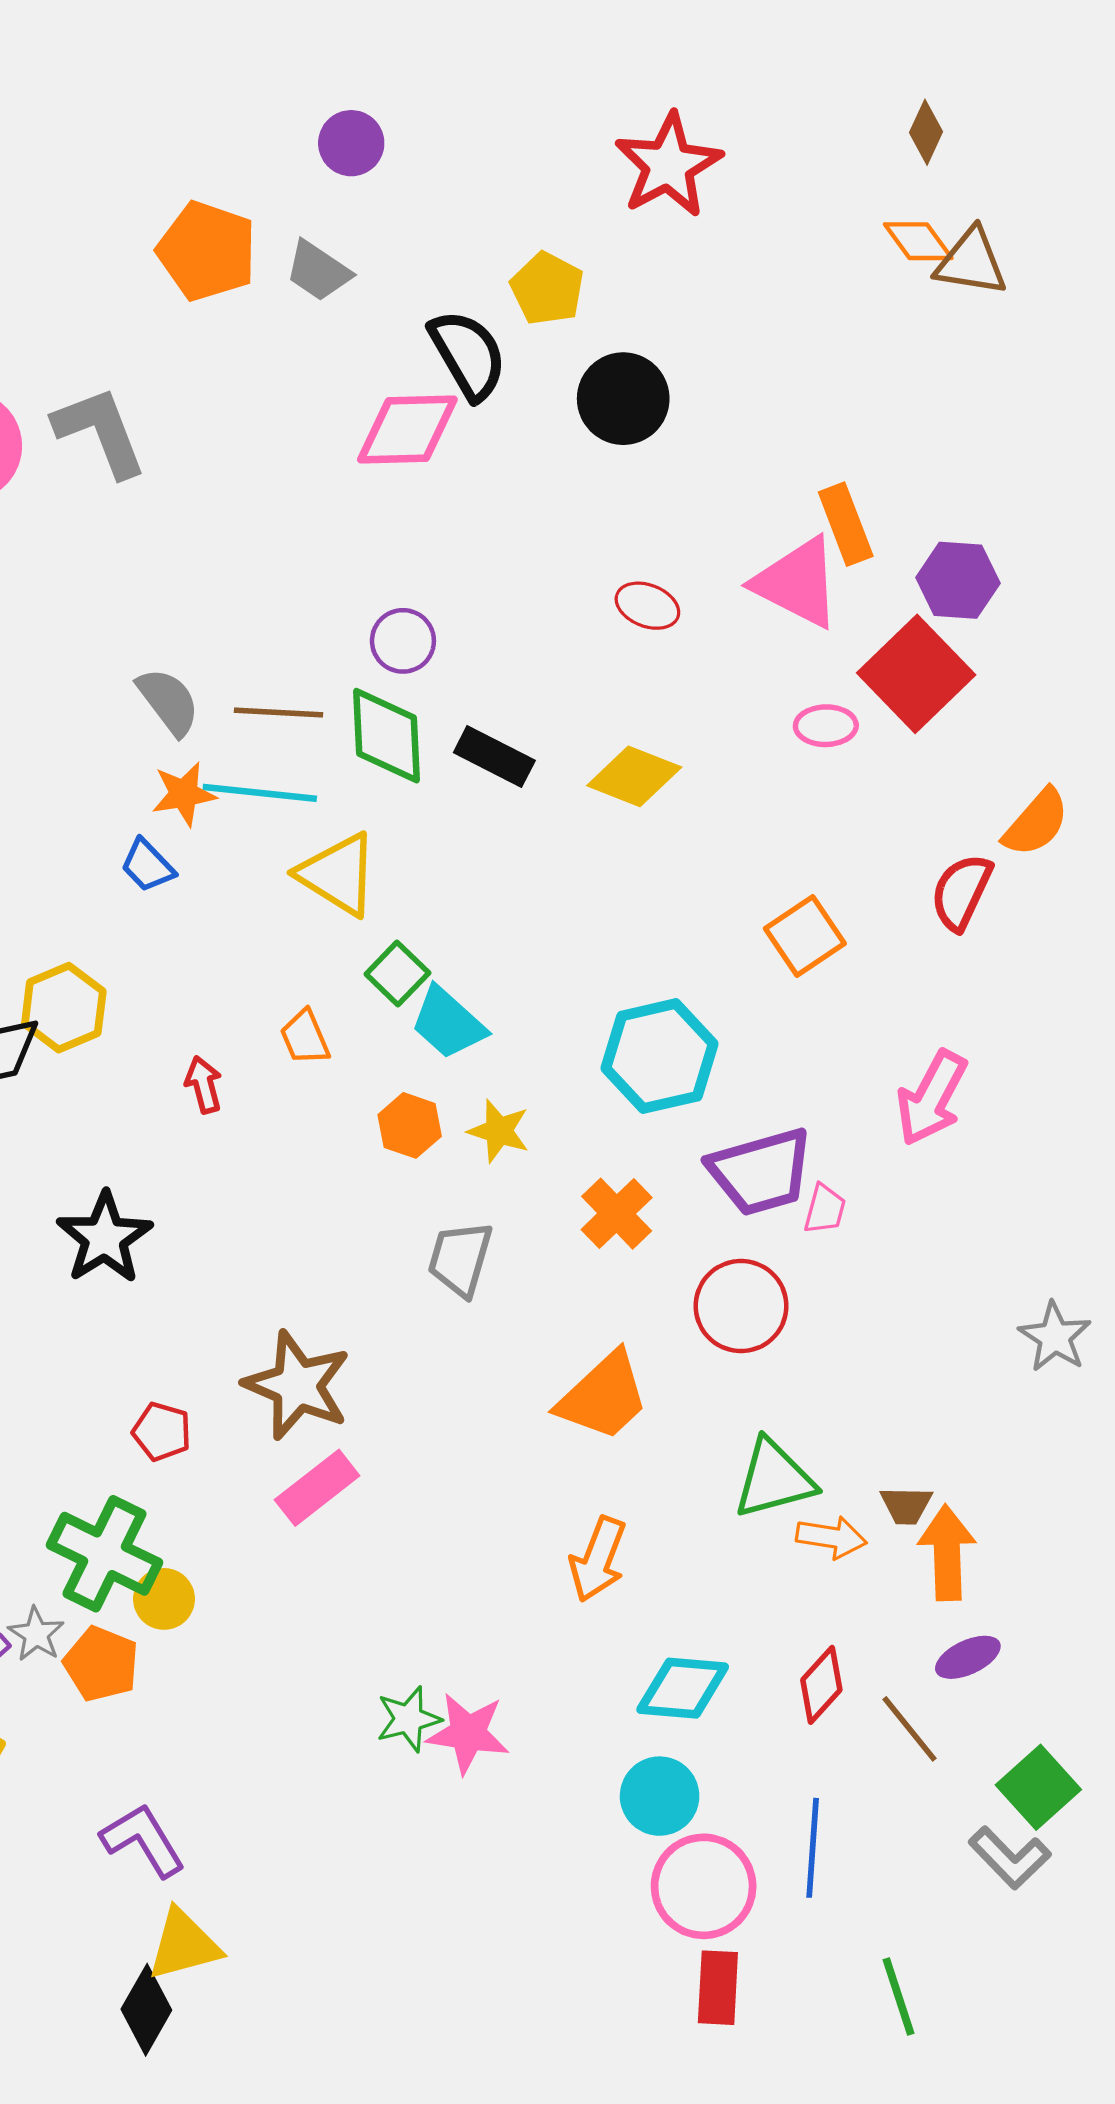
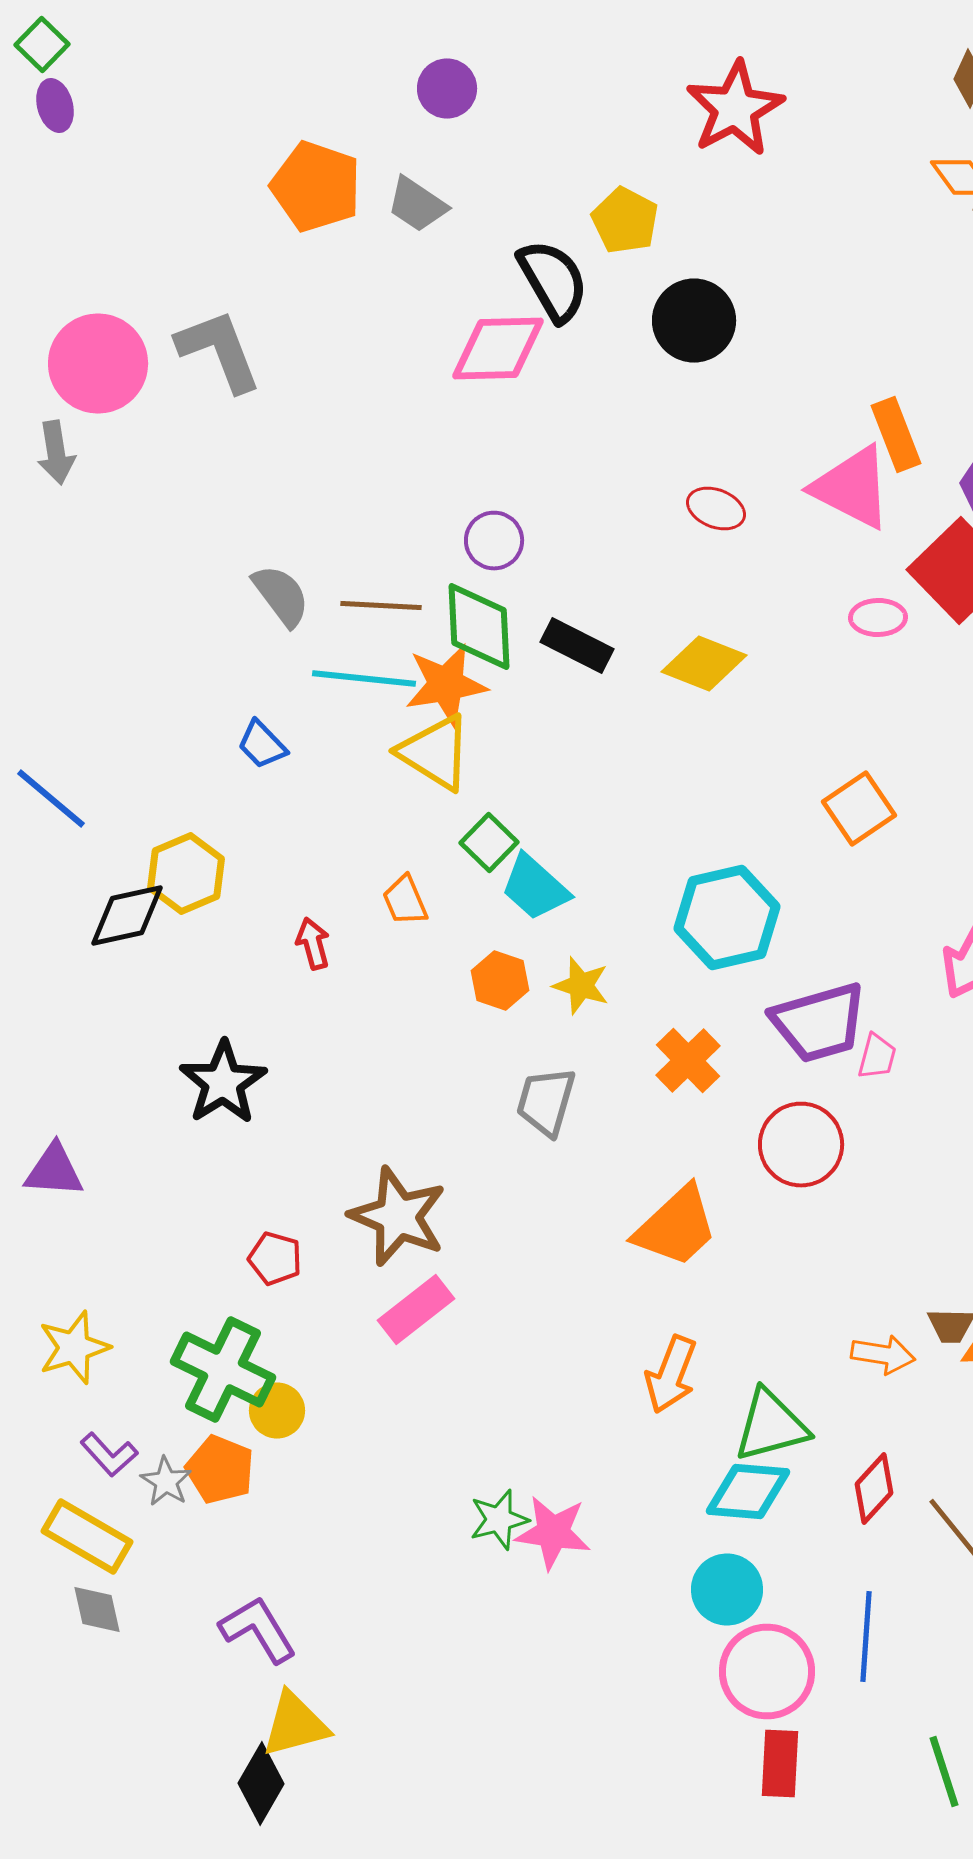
orange star: (184, 794) -> (446, 684), moved, size x1.4
green triangle: (774, 1479) -> (771, 1426), moved
gray star: (36, 1634) -> (166, 1482), moved

